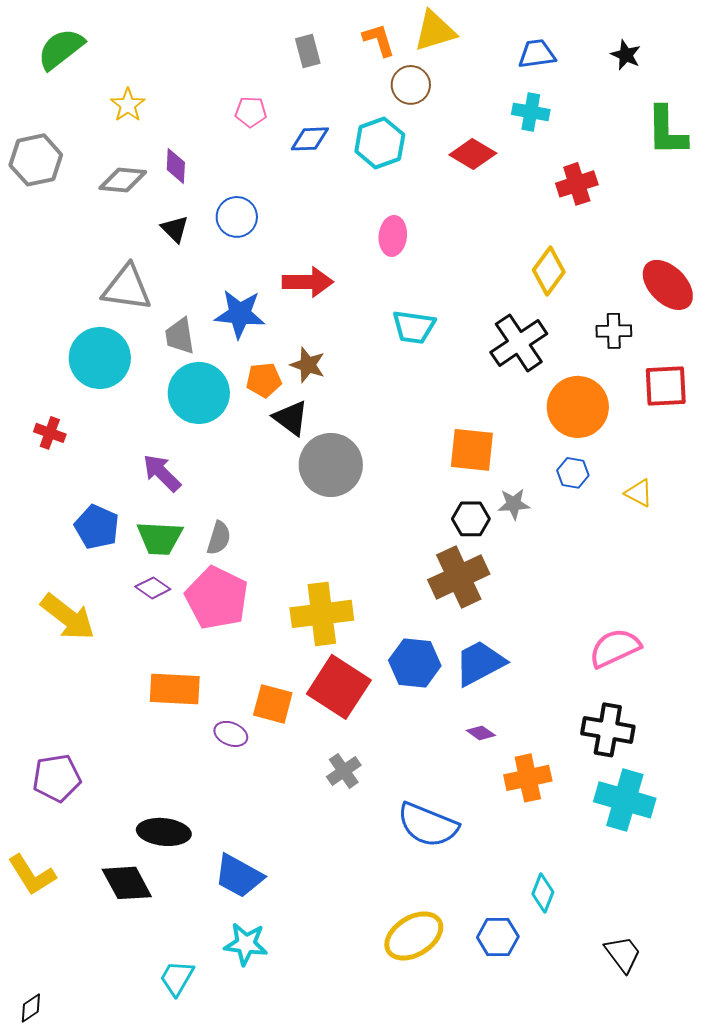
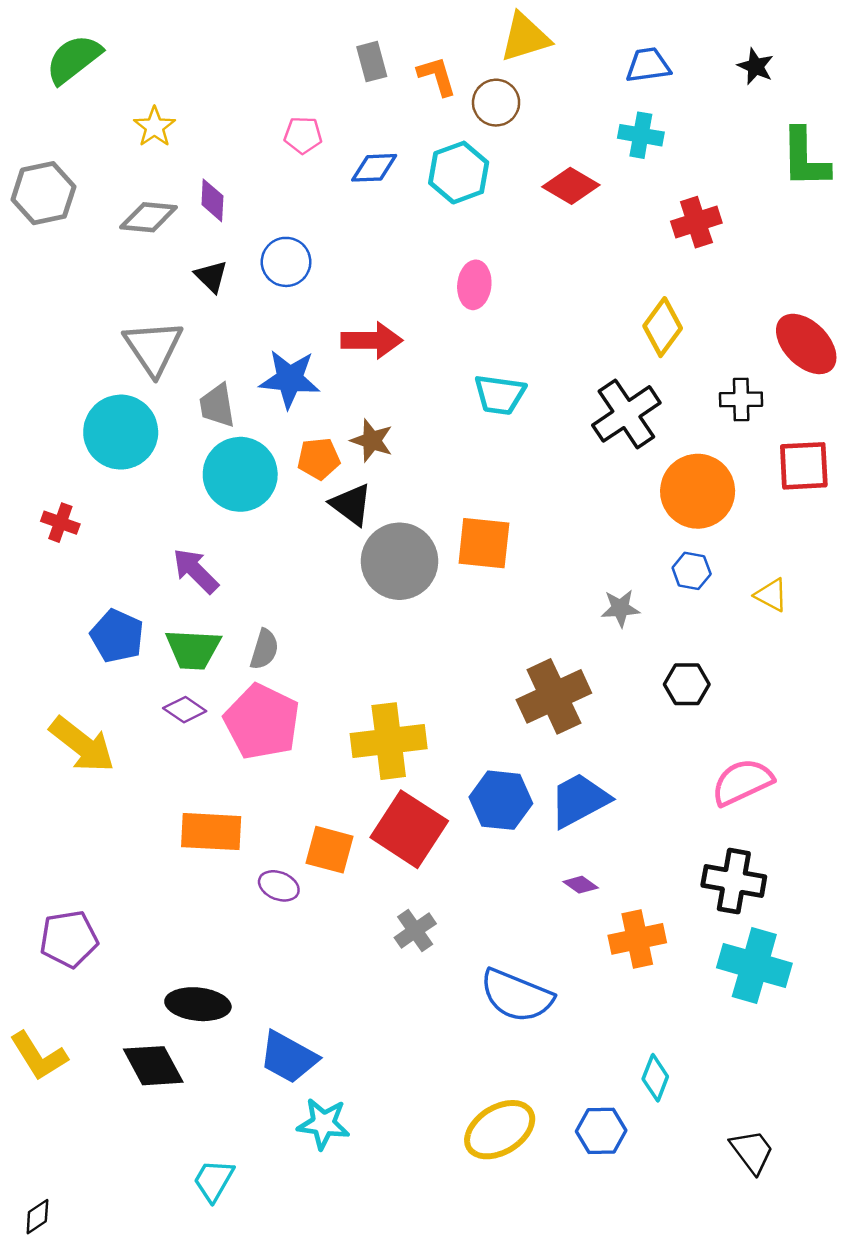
orange L-shape: (379, 40) -> (437, 76), moved
gray triangle: (127, 288) -> (153, 348), turned 48
orange square: (472, 450) -> (484, 543), moved
black hexagon: (471, 519) -> (687, 684), moved
cyan star: (246, 944) -> (323, 1124), moved

